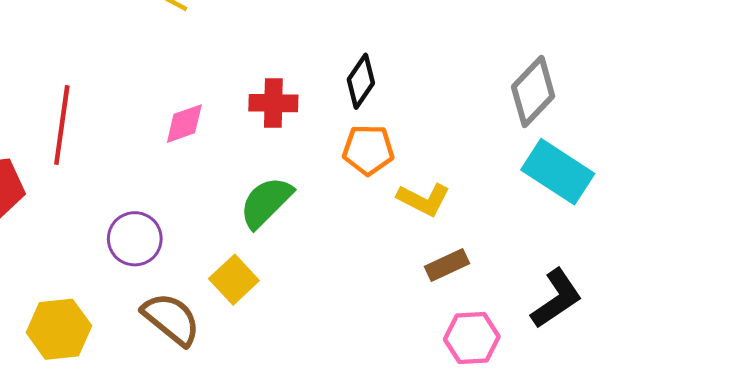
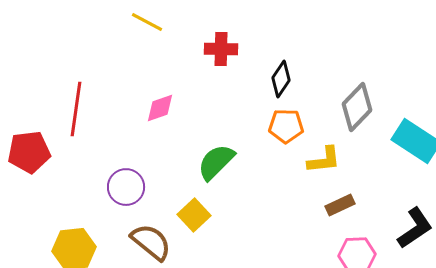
gray diamond: (533, 91) -> (357, 107), moved
red cross: (273, 103) -> (221, 49), moved
yellow L-shape: (424, 199) -> (324, 160), turned -33

